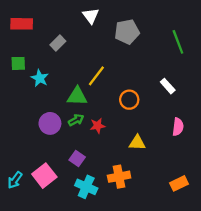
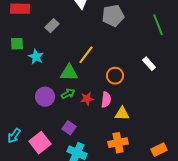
pink semicircle: (178, 127) -> (106, 100), moved
orange cross: (119, 177) -> (118, 143), moved
cyan arrow: (15, 180) -> (14, 136), moved

